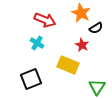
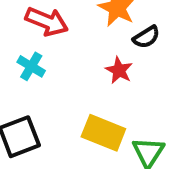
yellow rectangle: (68, 65) -> (103, 133), moved

